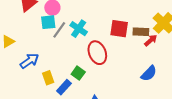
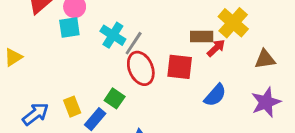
red square: (119, 29) -> (180, 67), moved
gray line: (59, 30) -> (134, 43), moved
blue arrow: (29, 61) -> (36, 114), moved

